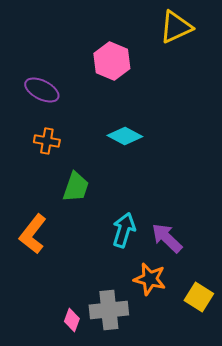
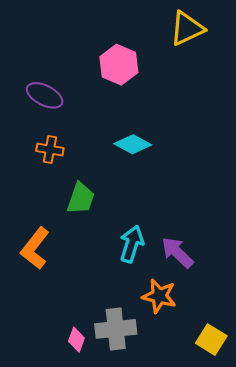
yellow square: (199, 297) -> (211, 340), moved

